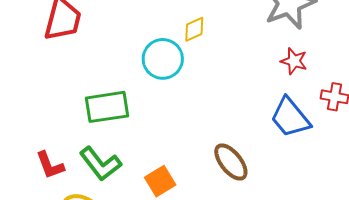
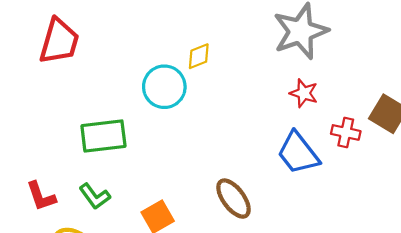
green L-shape: (100, 164) -> (95, 196), size x0.7

